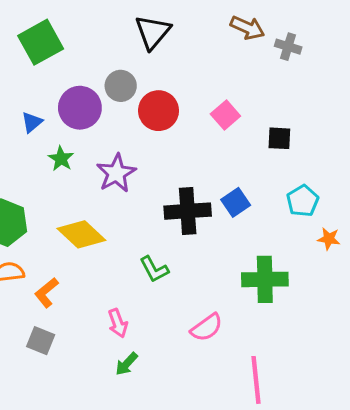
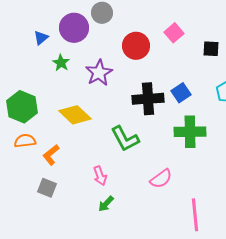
red circle: (159, 111) -> (136, 46), moved
green L-shape: (154, 269) -> (125, 139), size x1.4
green cross: (265, 279) -> (190, 132), moved

